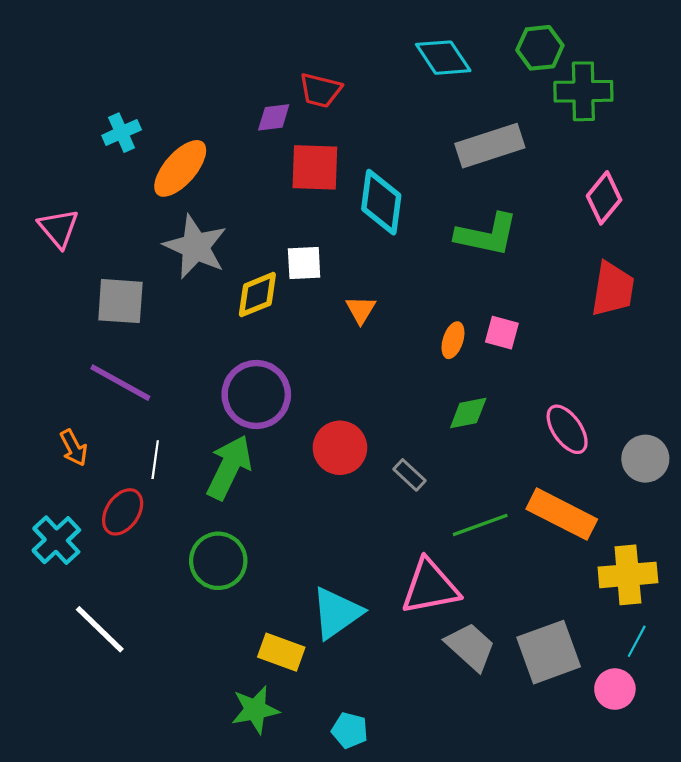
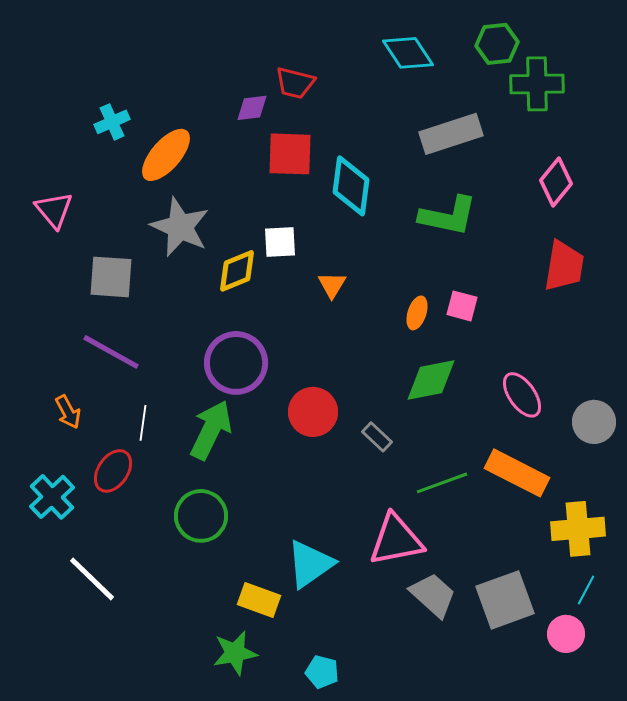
green diamond: (468, 413) -> (431, 380), size x1.4

